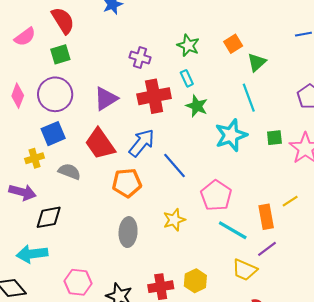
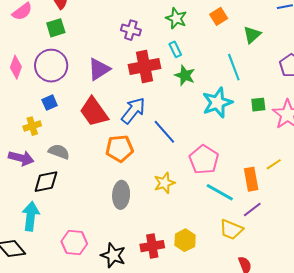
green triangle: (257, 62) -> (252, 35), moved
blue square: (53, 134) -> (50, 103), size x0.7
gray semicircle: (69, 172) -> (59, 152), moved
cyan arrow: (32, 254) -> (31, 216), turned 104

